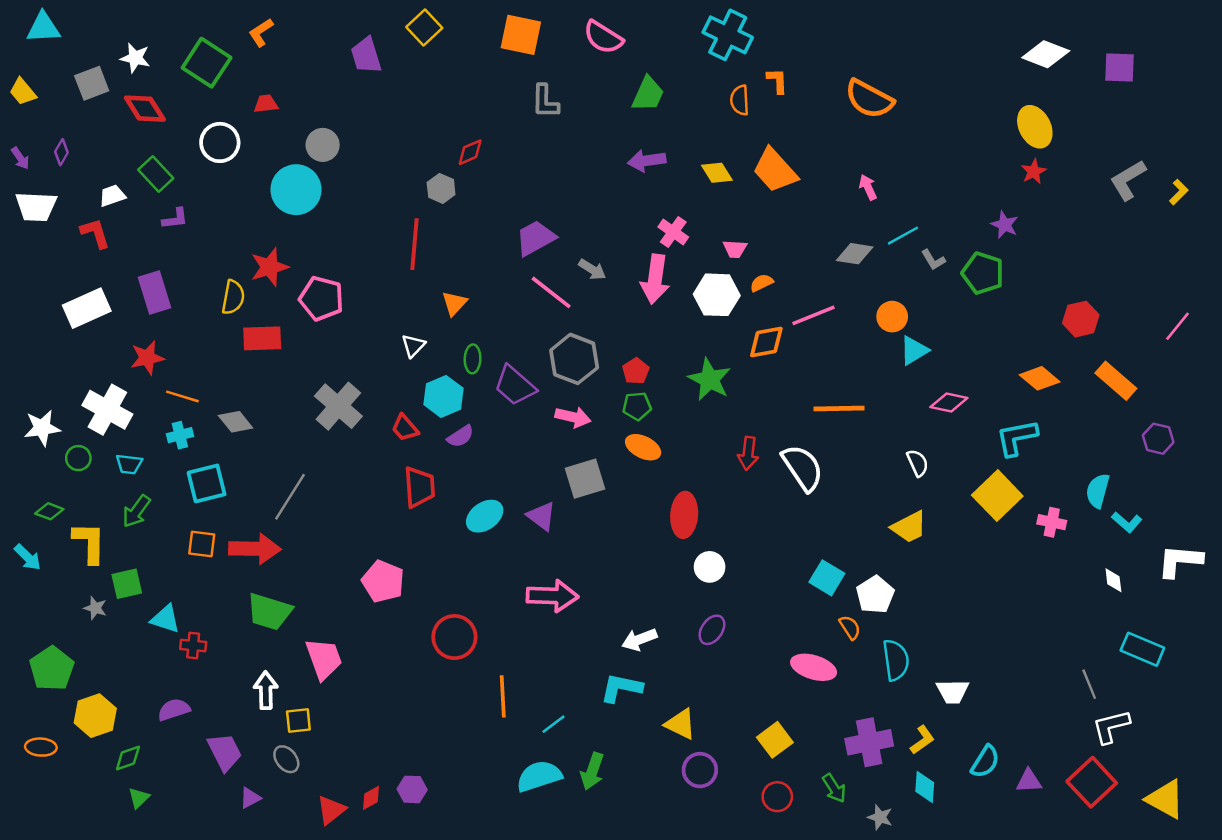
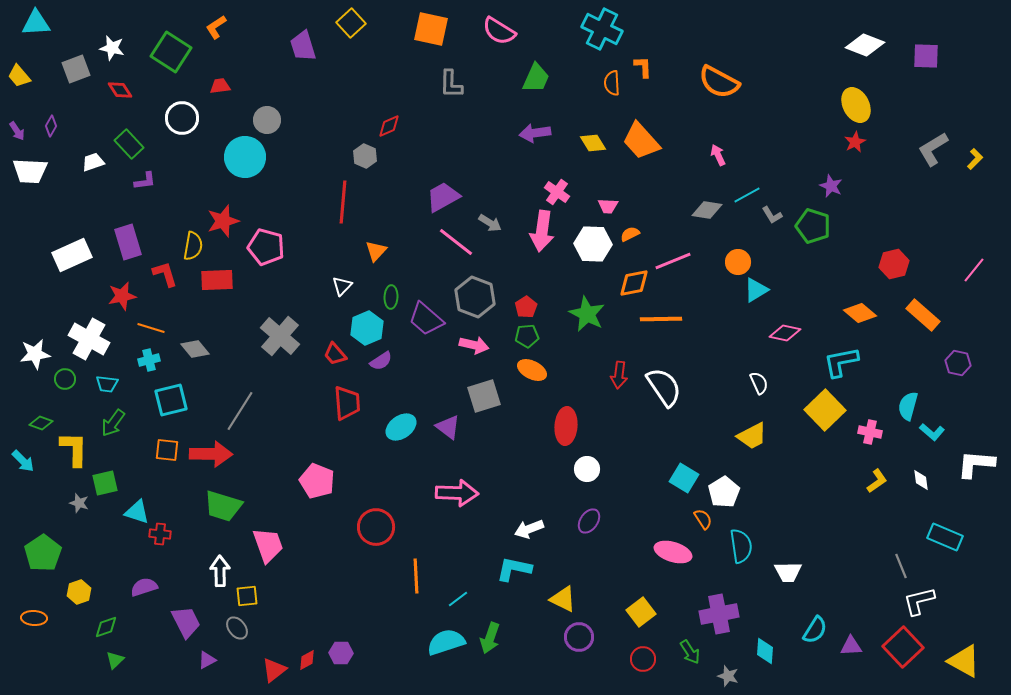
red diamond: (145, 109) -> (120, 90), size x0.7
red L-shape: (95, 233) -> (165, 274), moved
orange line: (839, 409) -> (661, 319), moved
yellow hexagon: (95, 716) -> (79, 592), size x0.7
yellow L-shape: (922, 740) -> (877, 481), moved

